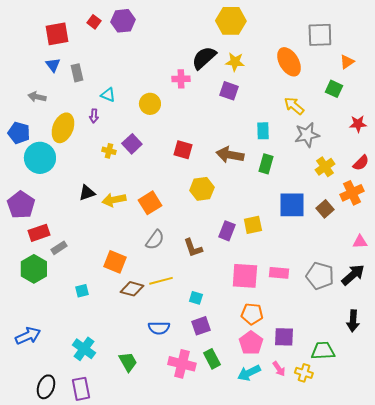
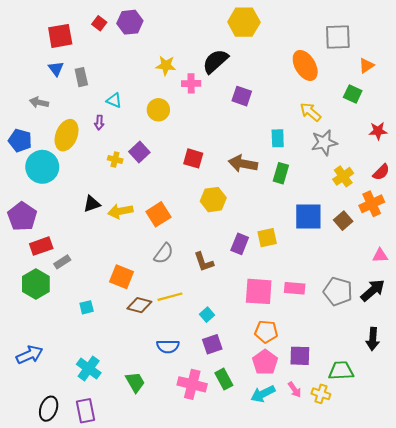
yellow star: (235, 62) -> (166, 65), moved
cyan square: (196, 298) -> (207, 315), turned 32

